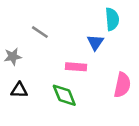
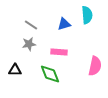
blue triangle: (95, 42) -> (64, 24), moved, turned 40
gray star: (13, 57) -> (29, 44), moved

